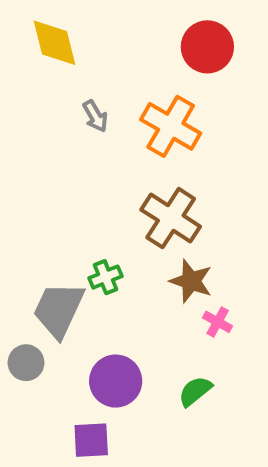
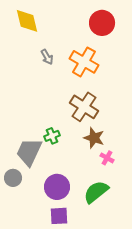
green semicircle: (195, 391) -> (96, 192), size x1.5
purple square: (91, 440) -> (59, 216), moved

